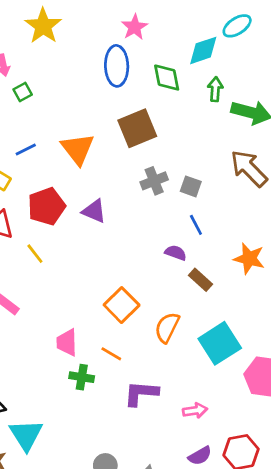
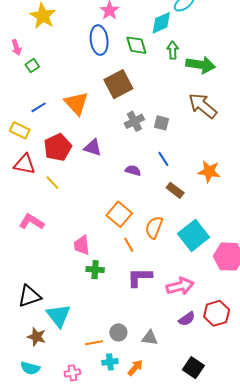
blue line: (196, 225) -> (163, 159), moved
purple semicircle: (176, 253) -> (133, 170), moved
orange line: (111, 354) -> (129, 245), moved, turned 35
pink arrow: (195, 411) -> (180, 286), size x1.5

